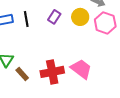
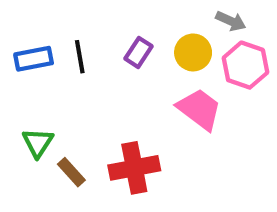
pink trapezoid: (81, 69) -> (199, 109), moved

